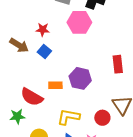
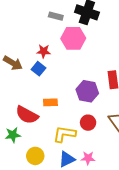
red star: (43, 30) -> (44, 51), moved
purple hexagon: (80, 78) -> (87, 91), moved
red circle: (102, 118) -> (88, 123), moved

